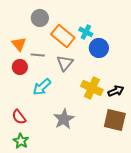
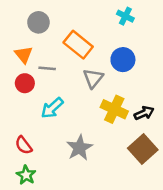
gray circle: (40, 18) -> (38, 22), moved
cyan cross: (86, 32) -> (125, 16), moved
gray triangle: (65, 63) -> (93, 78), moved
brown square: (115, 120) -> (143, 149), turned 35

